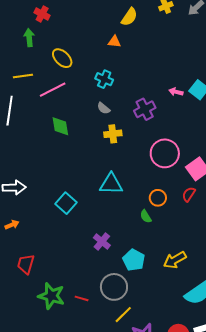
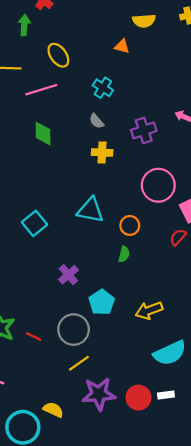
yellow semicircle: (129, 17) -> (144, 21), turned 42
orange circle: (158, 198) -> (130, 225), moved
green semicircle: (146, 216) -> (124, 254), turned -144

